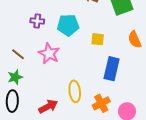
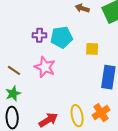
purple cross: (37, 21) -> (39, 35), moved
yellow ellipse: (75, 91) -> (77, 116), moved

